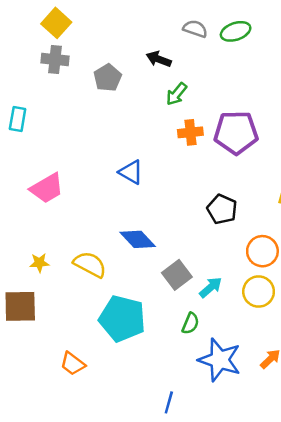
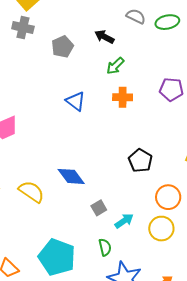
purple pentagon: (236, 133) -> (171, 89), moved, size x0.7
blue triangle: (131, 172) -> (75, 101), moved
gray square: (177, 275) -> (99, 208), size x0.7
cyan pentagon: (122, 319) -> (57, 257), moved
green semicircle: (190, 323) -> (105, 247), turned -42

